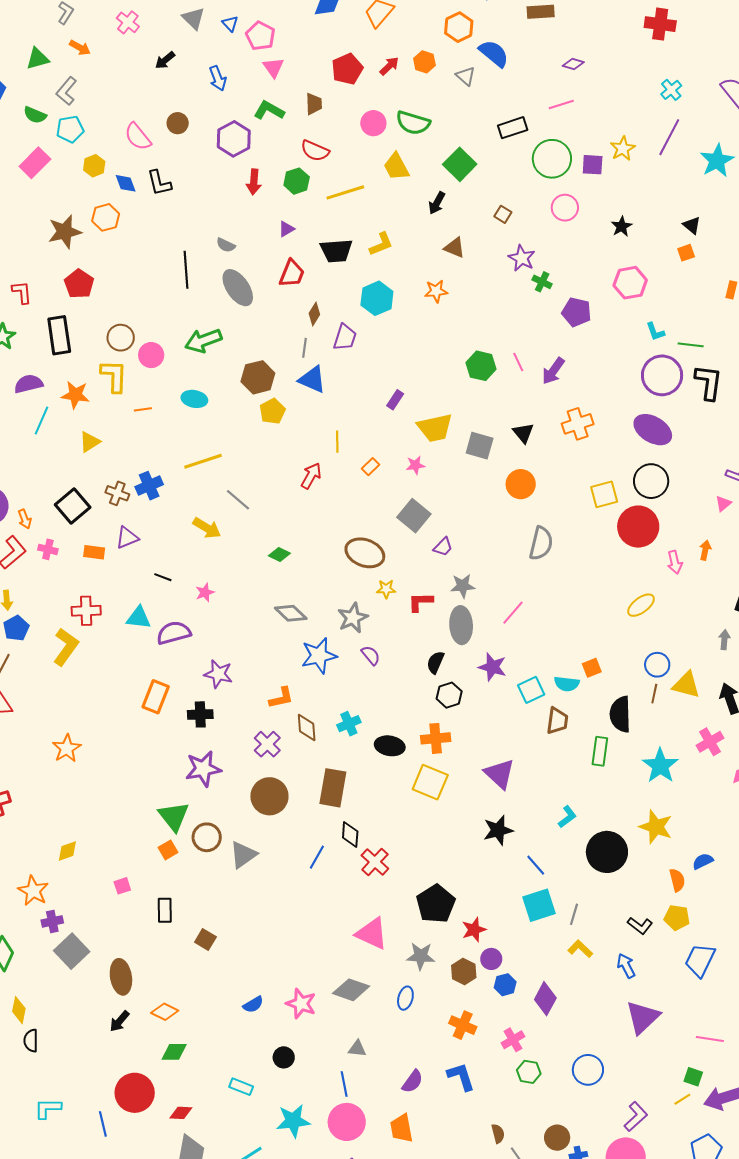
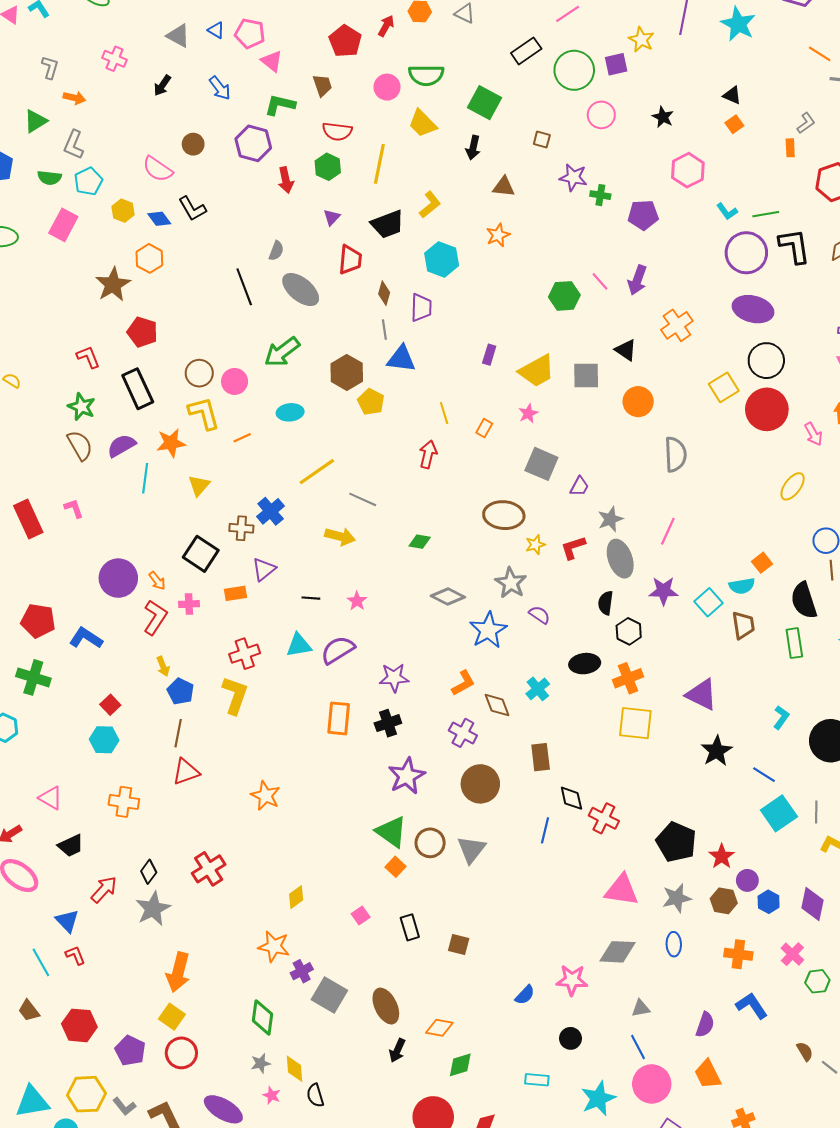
yellow line: (345, 192) -> (379, 164), turned -45
gray semicircle: (226, 245) -> (276, 251), turned -78
black ellipse: (390, 746) -> (585, 664), moved
brown rectangle: (333, 788) -> (541, 757), size x0.7

